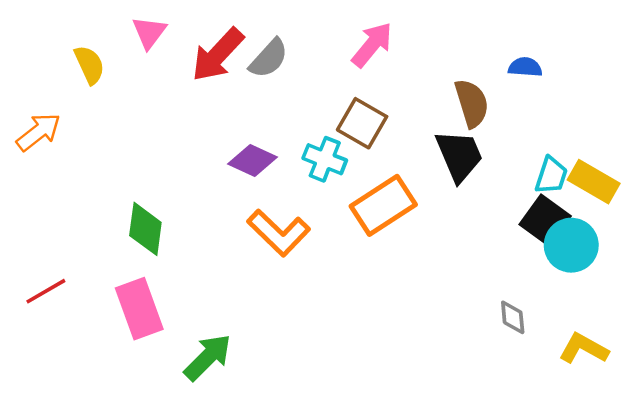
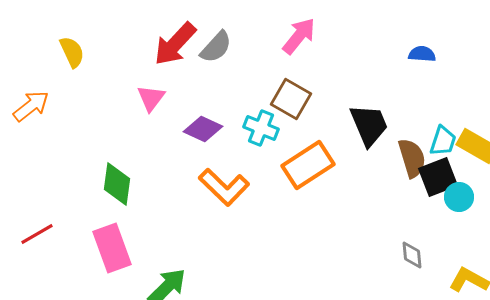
pink triangle: (149, 32) -> (151, 98), moved
brown semicircle: (472, 103) -> (412, 158), moved
black square: (545, 220) -> (438, 177), turned 33
cyan circle: (571, 245) -> (459, 197), size x0.7

